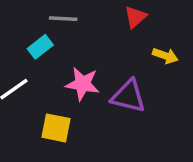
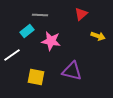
pink star: (83, 84) -> (51, 41), moved
purple triangle: (128, 96) -> (72, 71), moved

